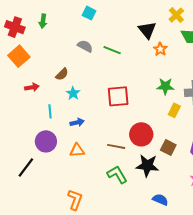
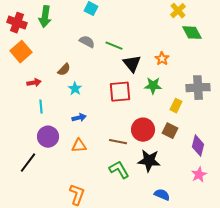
green arrow: (43, 21) -> (45, 17), size x1.5
black triangle: (147, 30) -> (132, 64), moved
orange star: (160, 49) -> (162, 59), moved
green star: (165, 86) -> (153, 86), moved
cyan line: (50, 111) -> (41, 107), moved
brown square: (168, 147) -> (170, 131), moved

